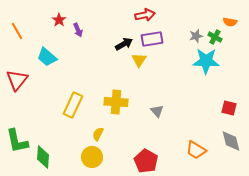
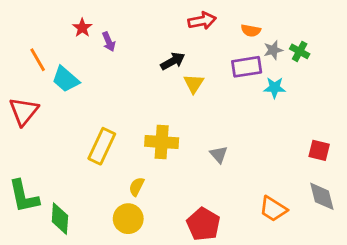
orange semicircle: (230, 22) -> (251, 31), moved
orange line: (17, 31) -> (38, 60), moved
purple rectangle: (152, 39) -> (247, 67), moved
cyan star: (206, 61) -> (275, 88), moved, size x0.6

